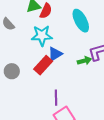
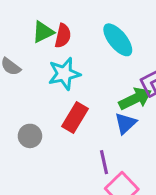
blue triangle: (55, 54) -> (125, 123), moved
green arrow: (84, 61) -> (135, 99), size x1.5

